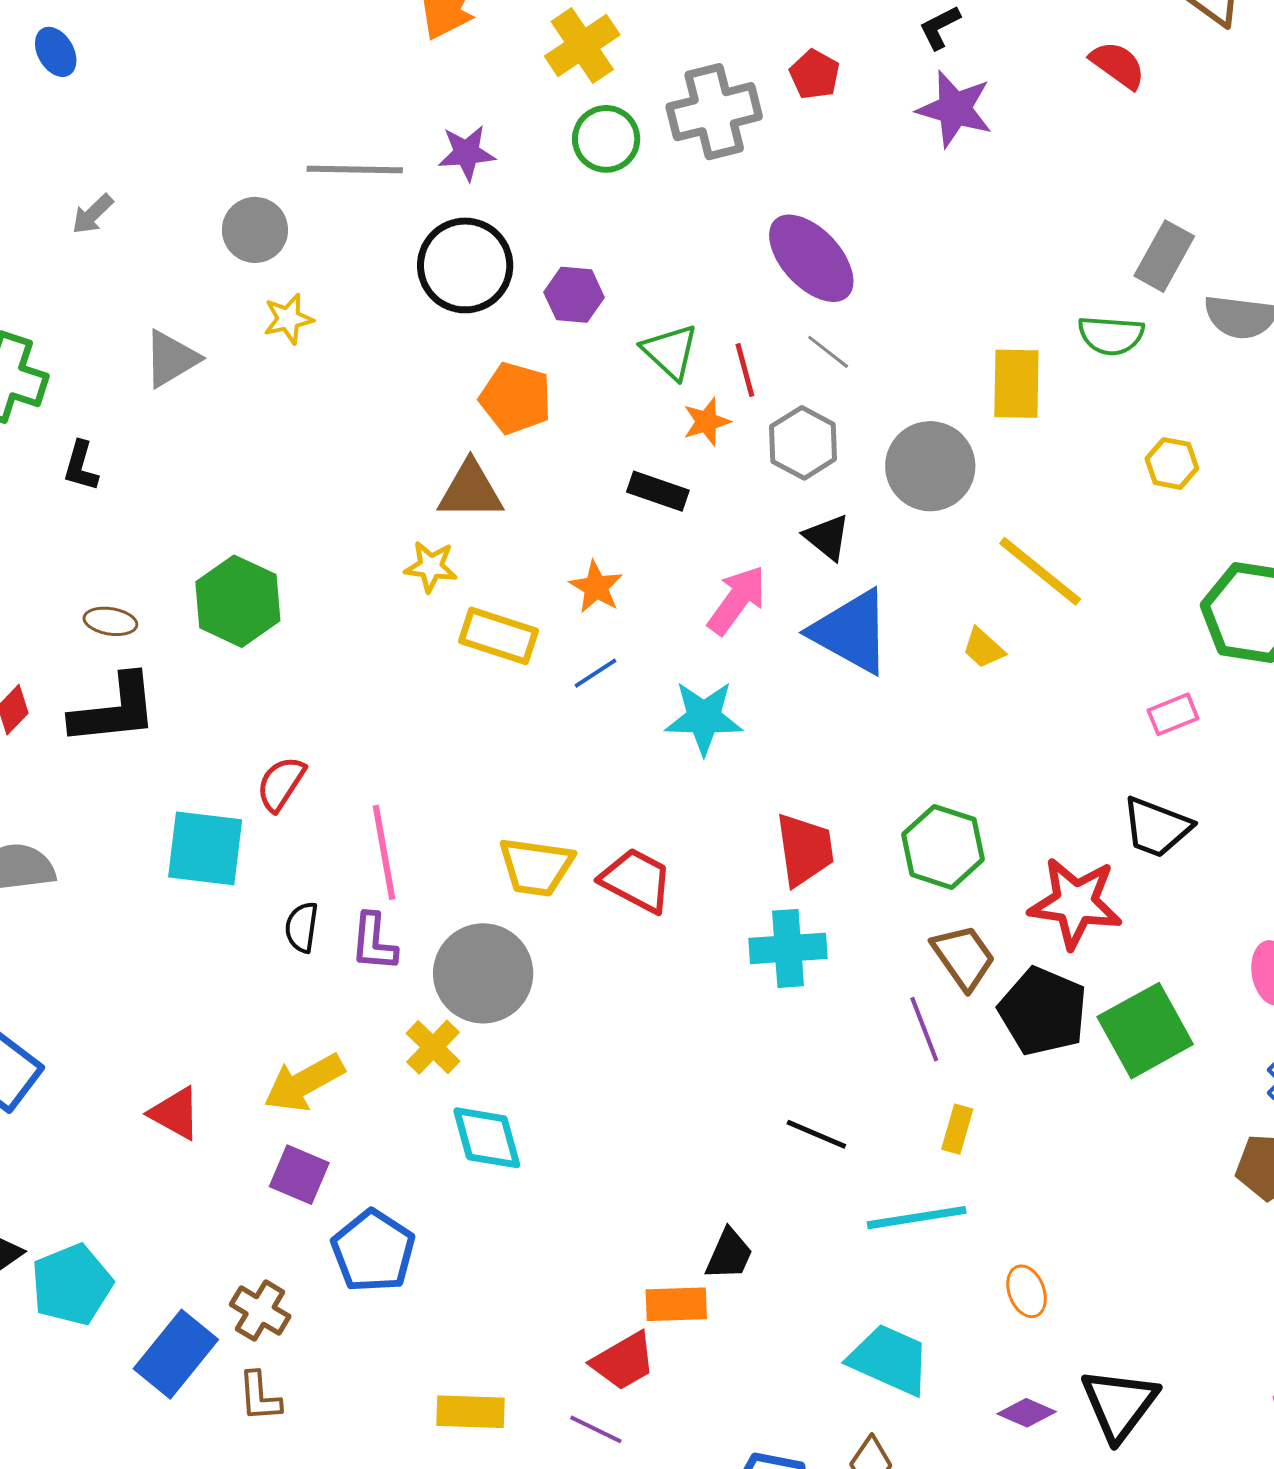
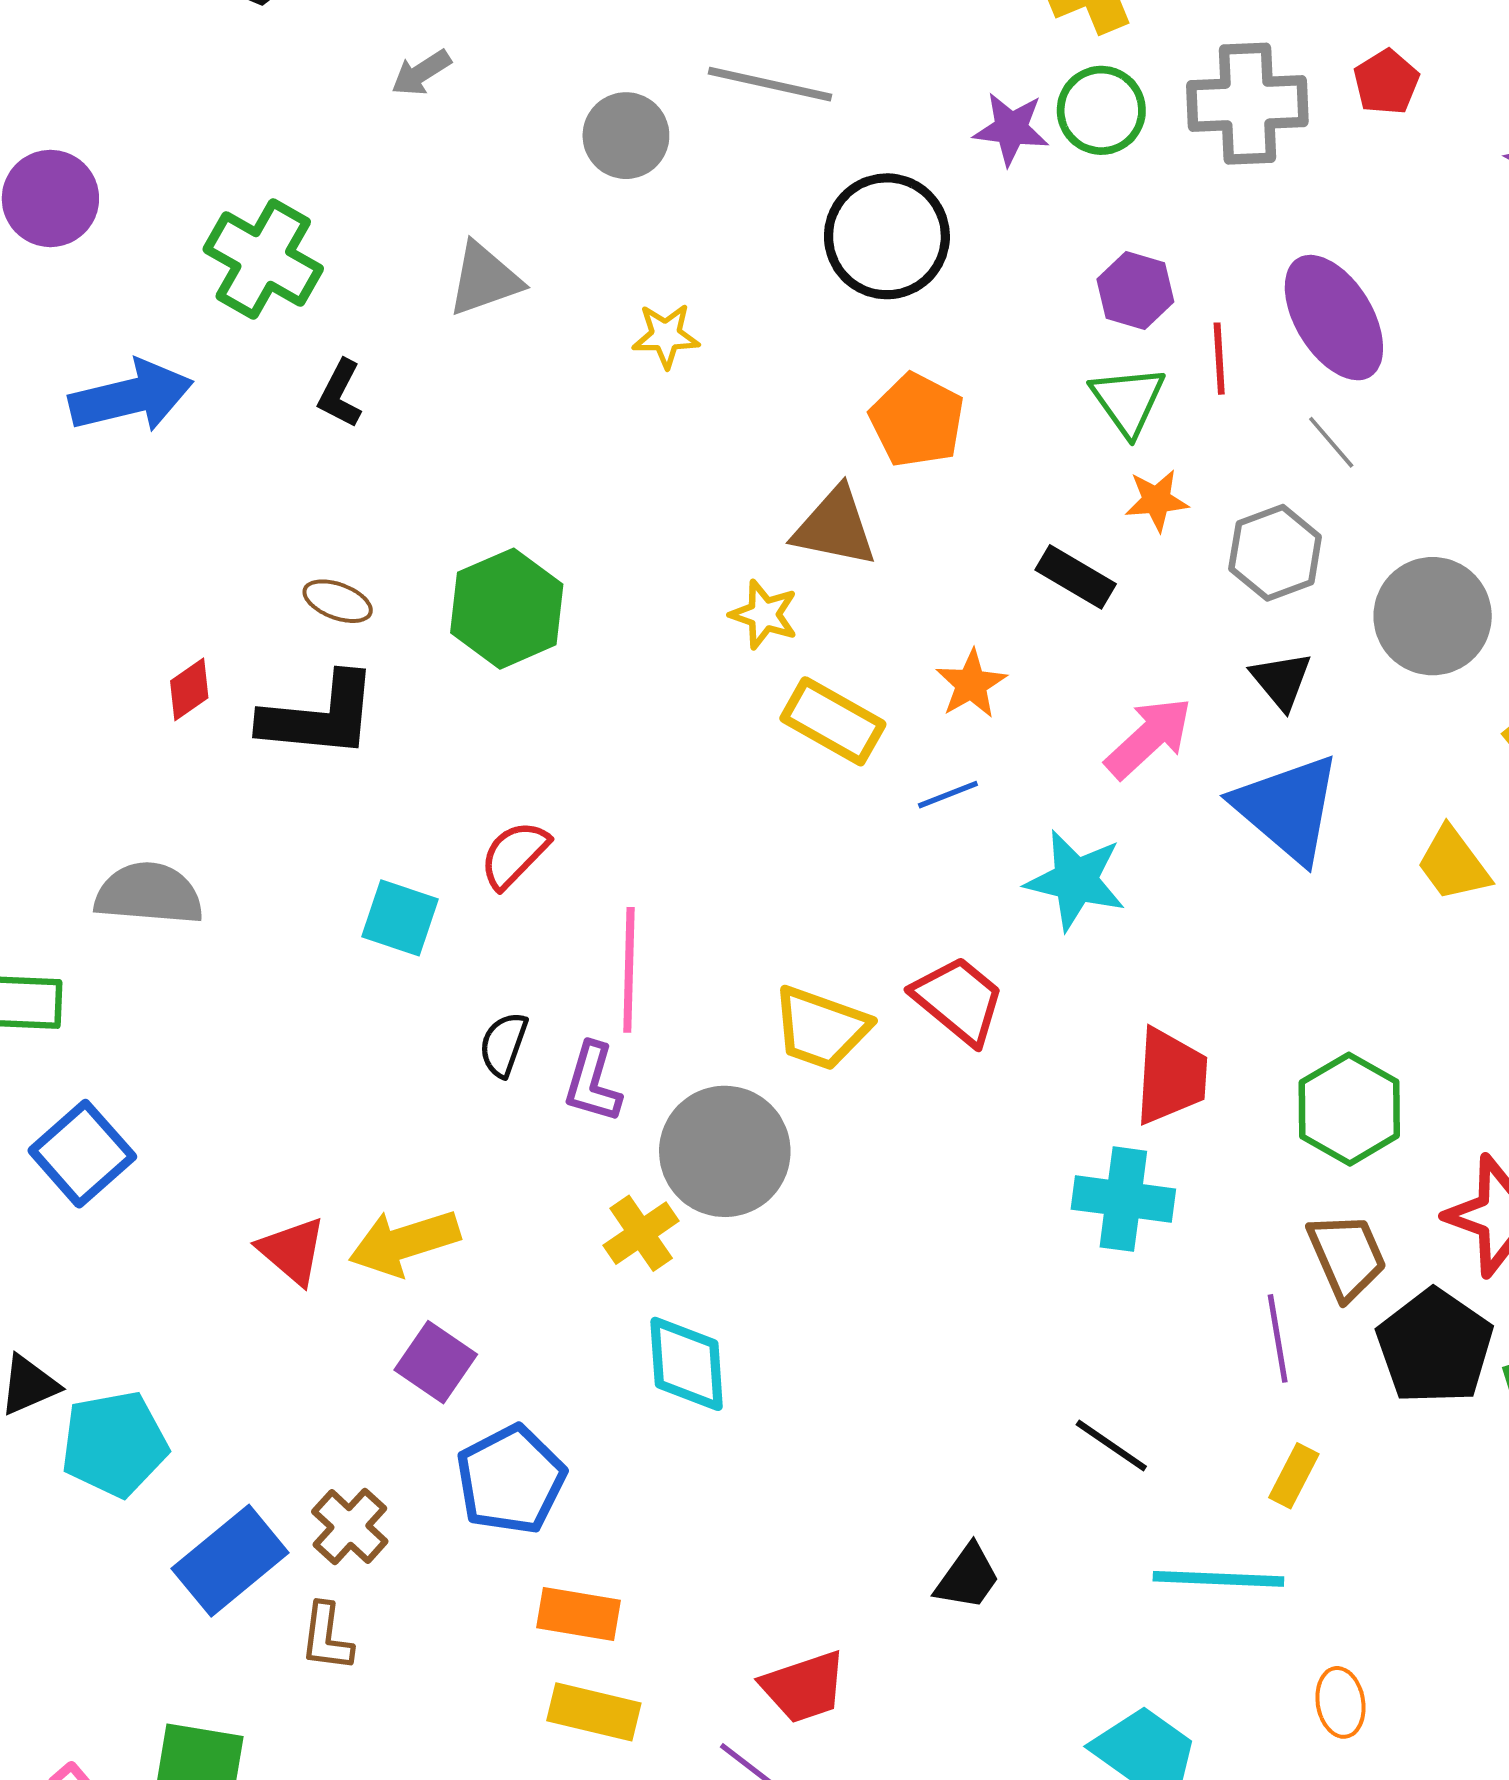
purple star: (467, 153) -> (1011, 129), moved
purple hexagon: (574, 295) -> (1135, 291), moved
yellow star: (288, 319) -> (666, 336), moved
red line: (745, 370) -> (1219, 359), moved
yellow trapezoid: (983, 648) -> (1453, 864), size x1.4
cyan square: (205, 848) -> (400, 918), size x0.7
red trapezoid: (636, 880) -> (959, 1000), moved
yellow arrow: (304, 1083) -> (404, 1243), moved
orange rectangle: (676, 1304) -> (578, 1614), moved

